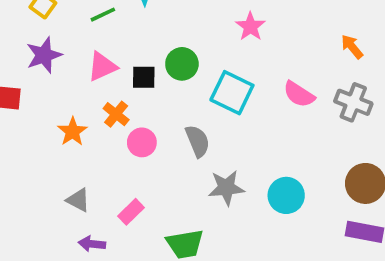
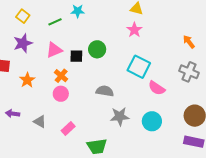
cyan square: (232, 93) -> (139, 67), moved
pink semicircle: (299, 94) -> (157, 88), moved
orange star: (72, 132) -> (27, 80), moved
gray semicircle: (198, 141) -> (105, 91), turned -60
pink circle: (142, 142) -> (61, 94), moved
purple arrow: (92, 244) -> (13, 114), moved

